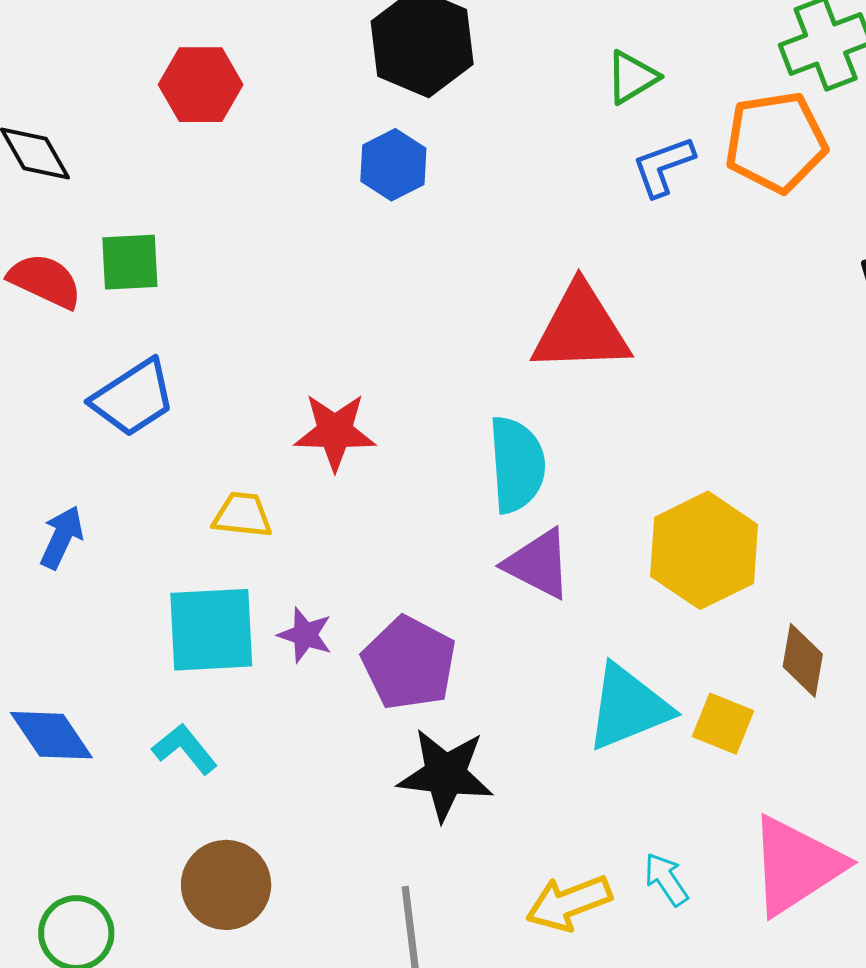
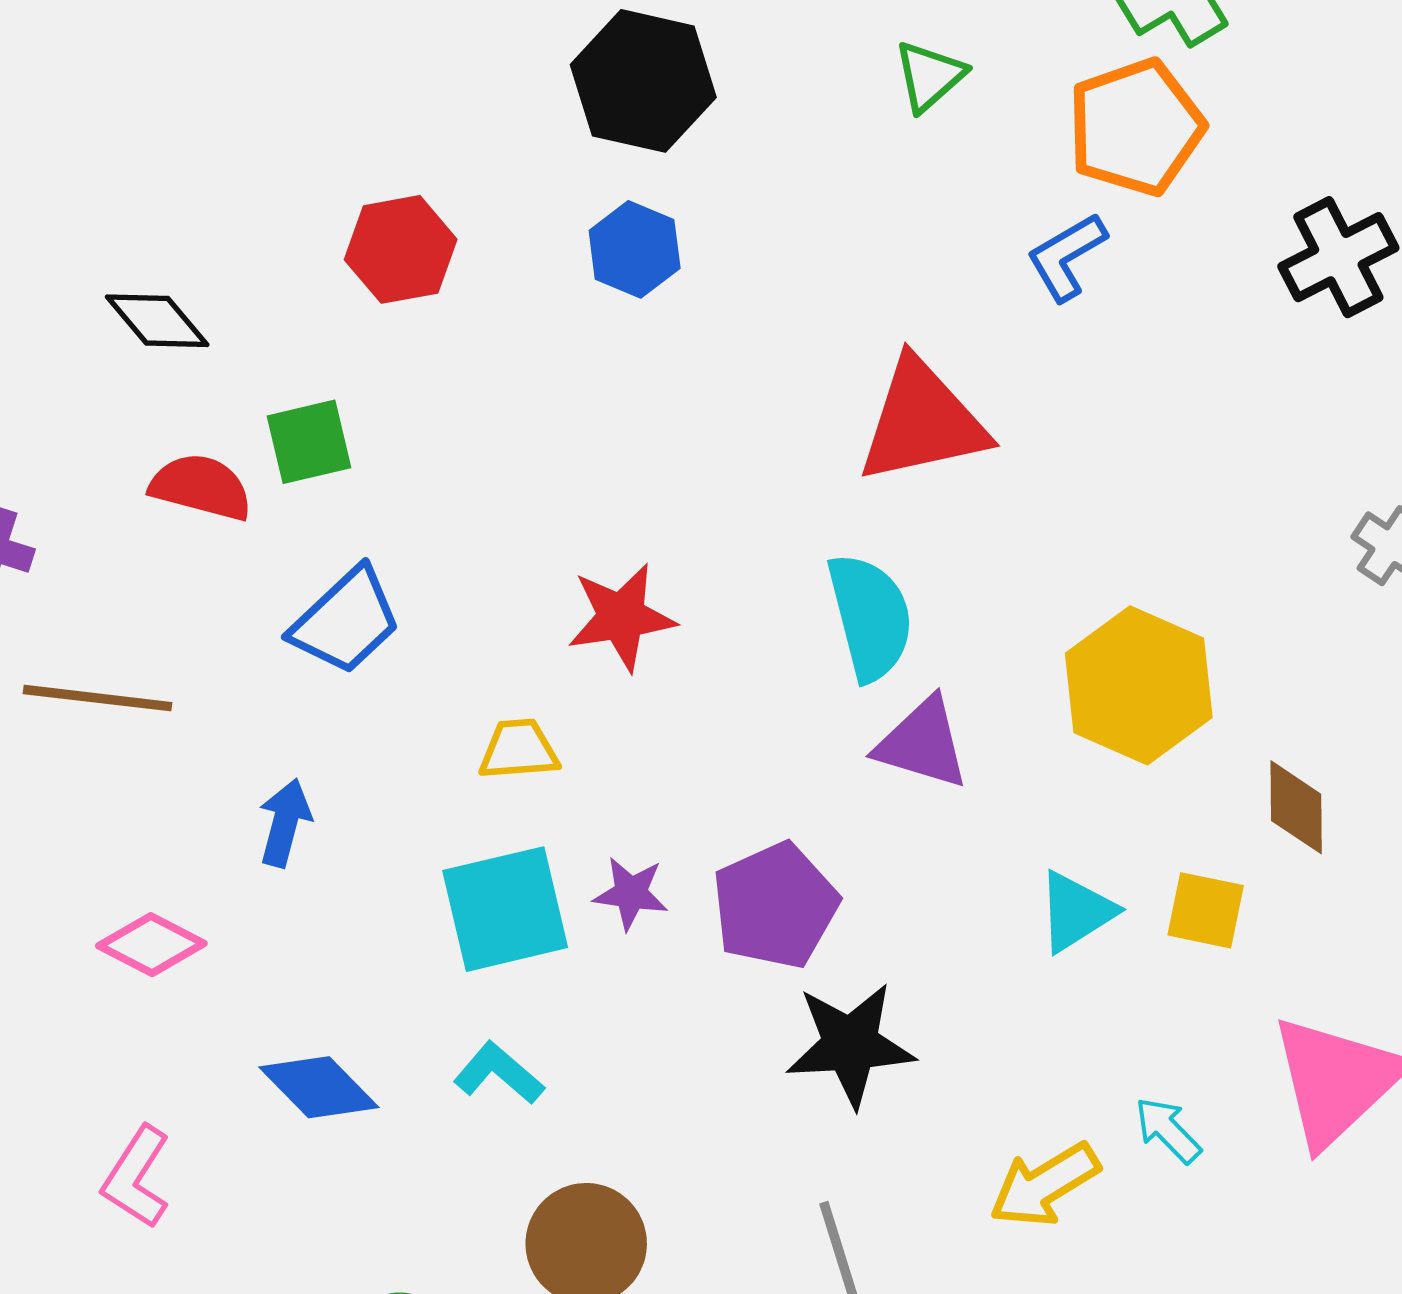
red hexagon: (201, 85) -> (401, 249), moved
blue L-shape: (663, 166) -> (1067, 257), moved
purple pentagon: (409, 663) -> (775, 906), turned 30
cyan triangle: (628, 707) -> (1076, 912), size x0.7

